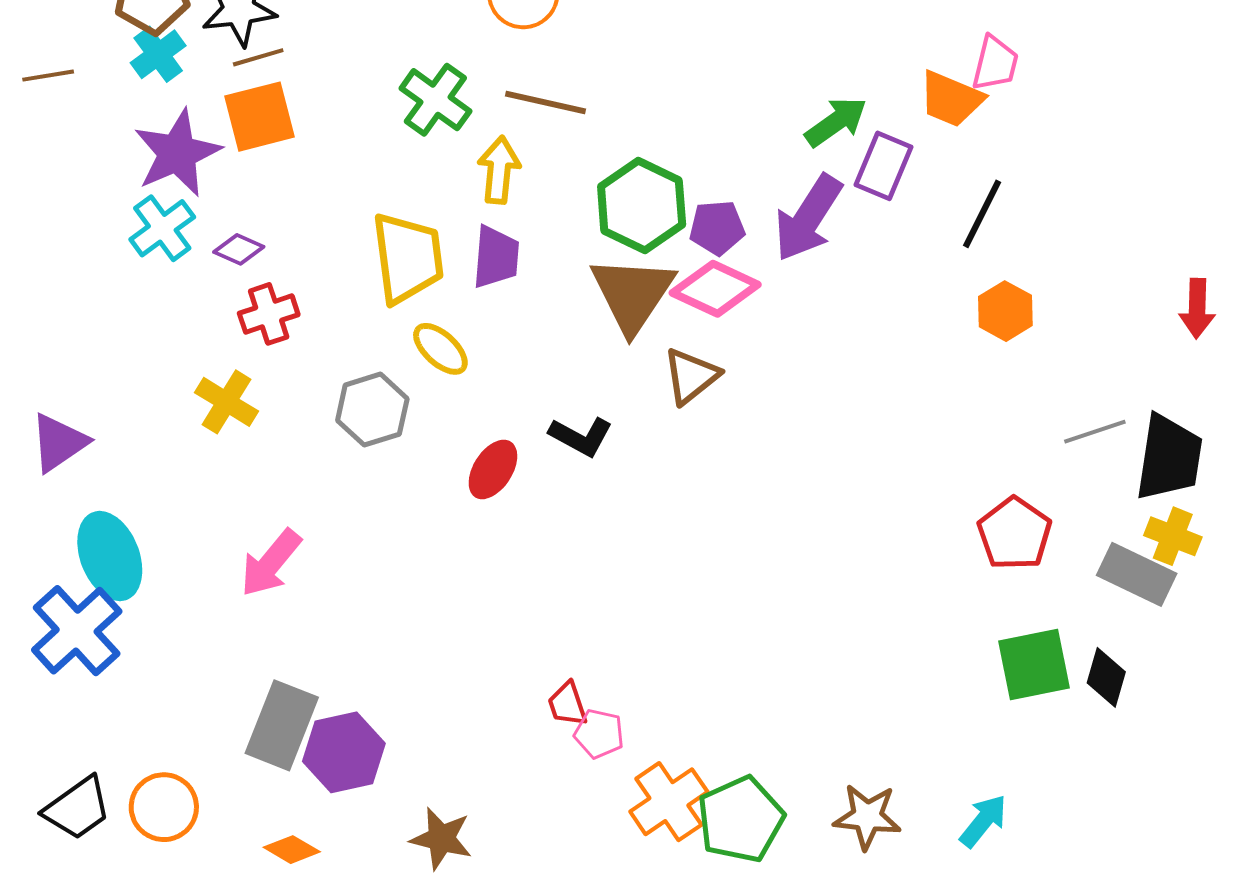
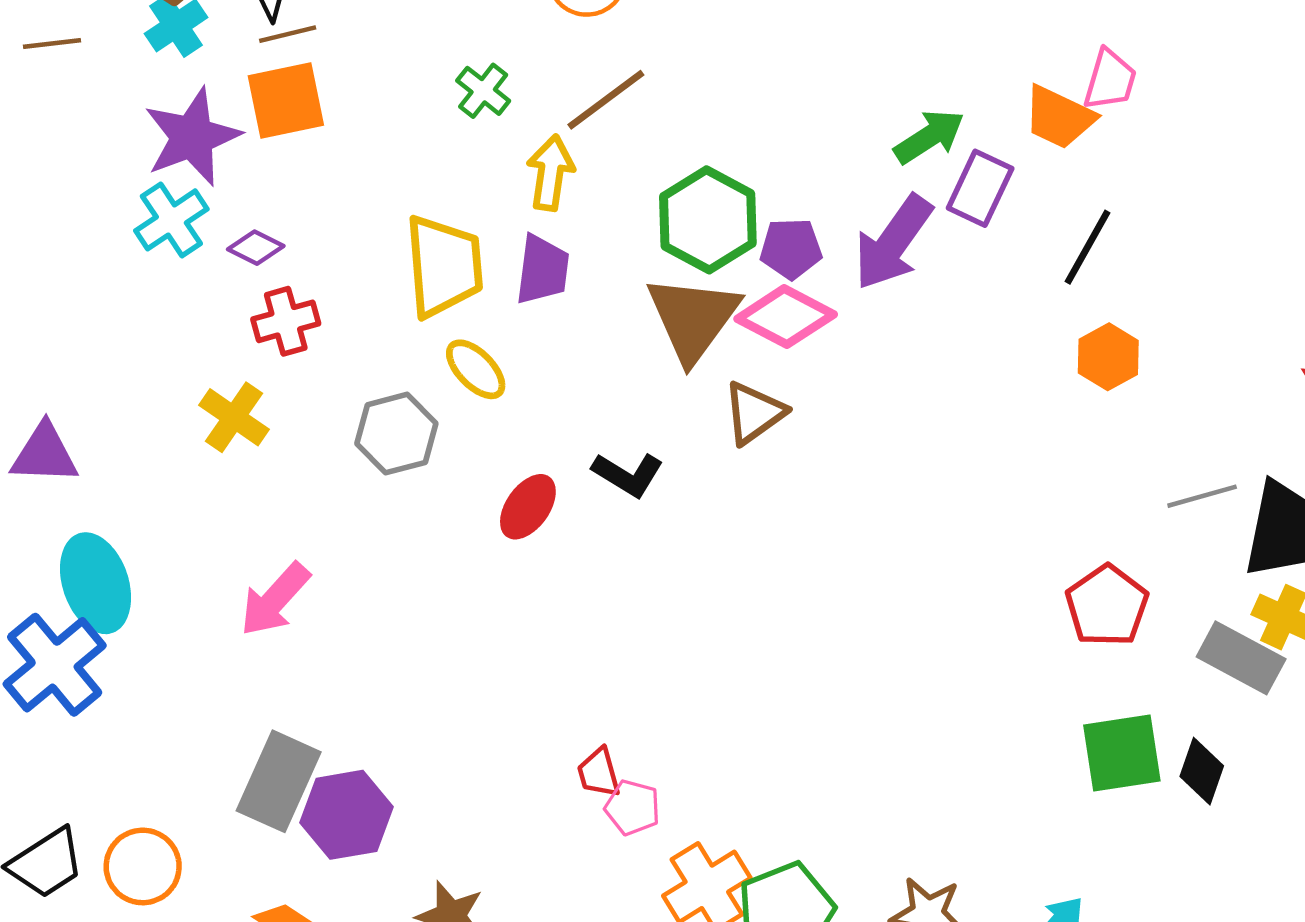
green cross: (435, 100) -> (483, 91), size x0.7
brown line: (546, 103) -> (606, 100), turned -52
purple triangle: (59, 443) -> (44, 454), turned 34

